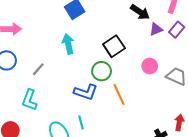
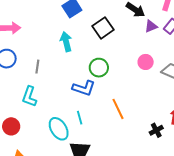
black square: (114, 46) -> (103, 28), moved
gray line: (38, 69) -> (37, 67), turned -32
orange line: (119, 94) -> (118, 109), moved

